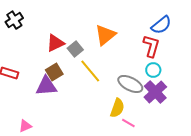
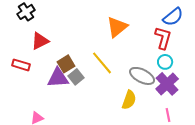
red triangle: (55, 43) -> (40, 41), moved
gray square: (75, 49) -> (76, 77), moved
pink line: (128, 123) -> (168, 115), moved, turned 48

